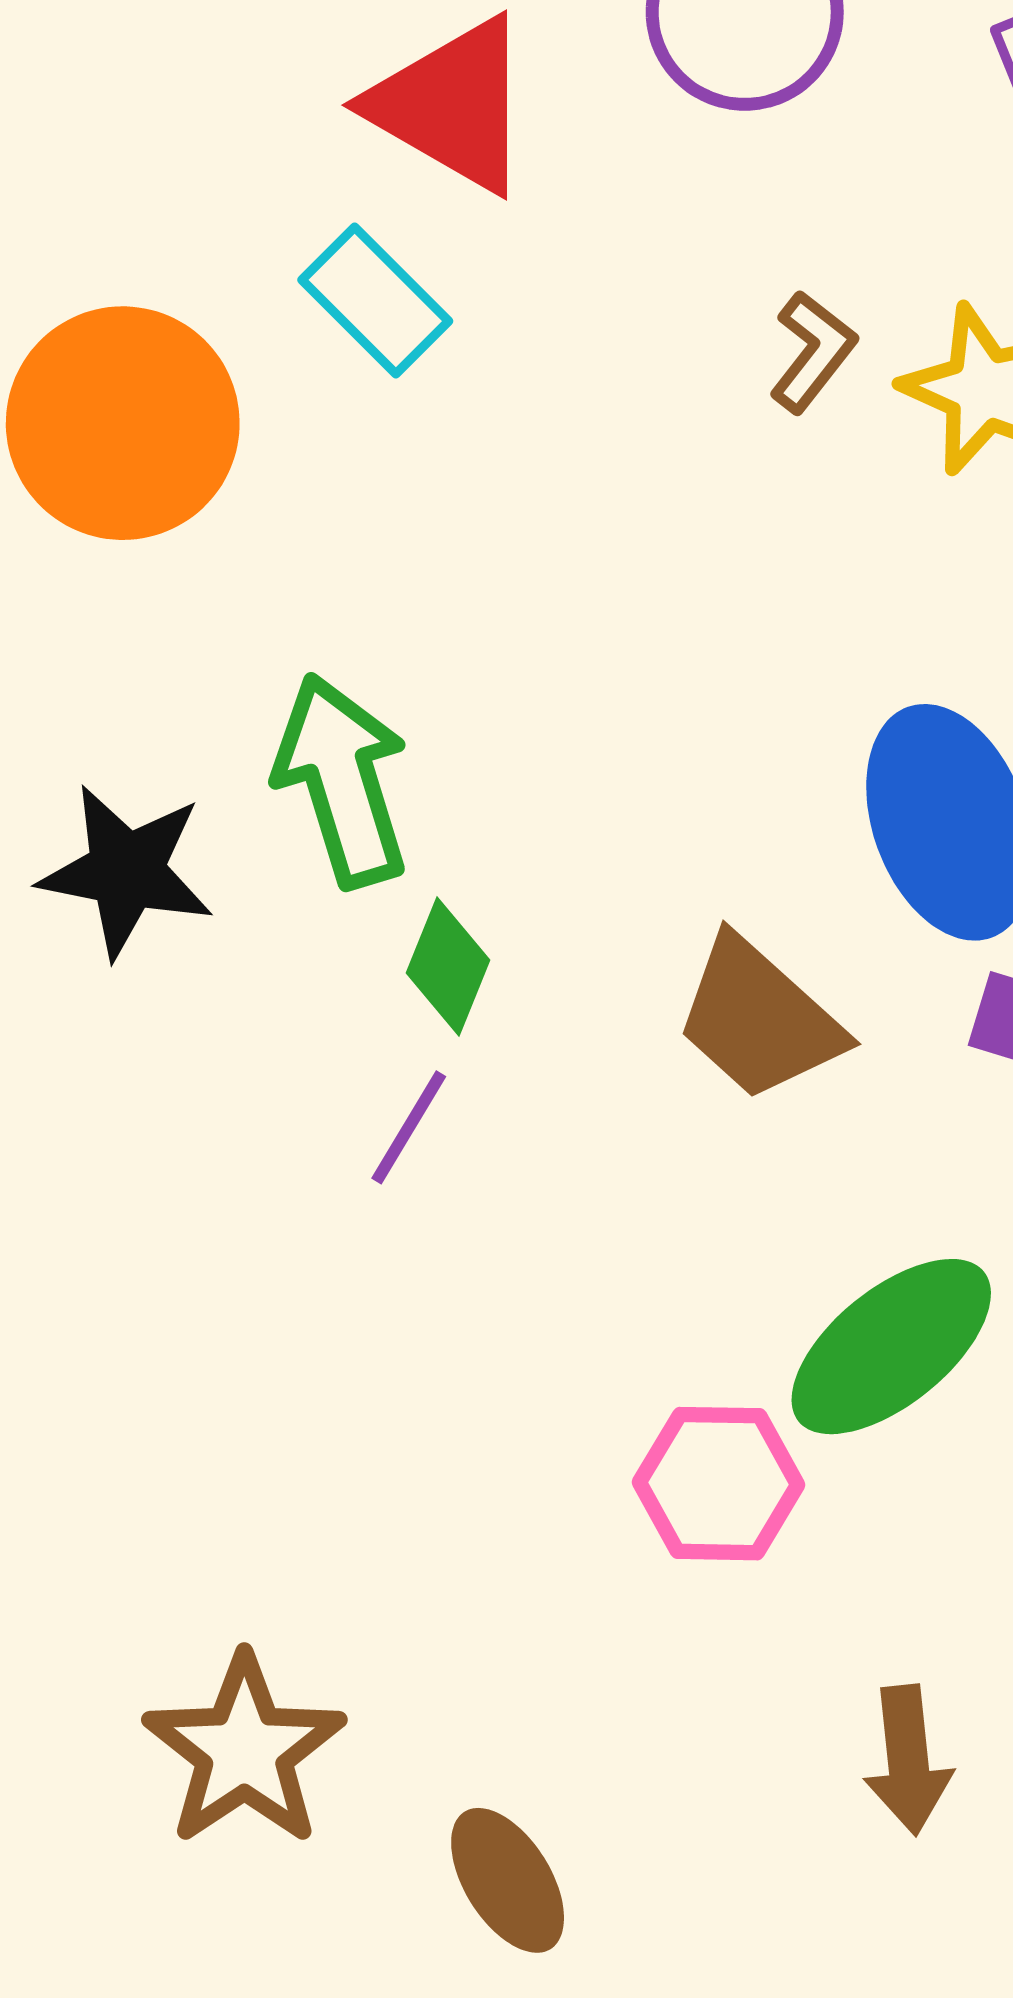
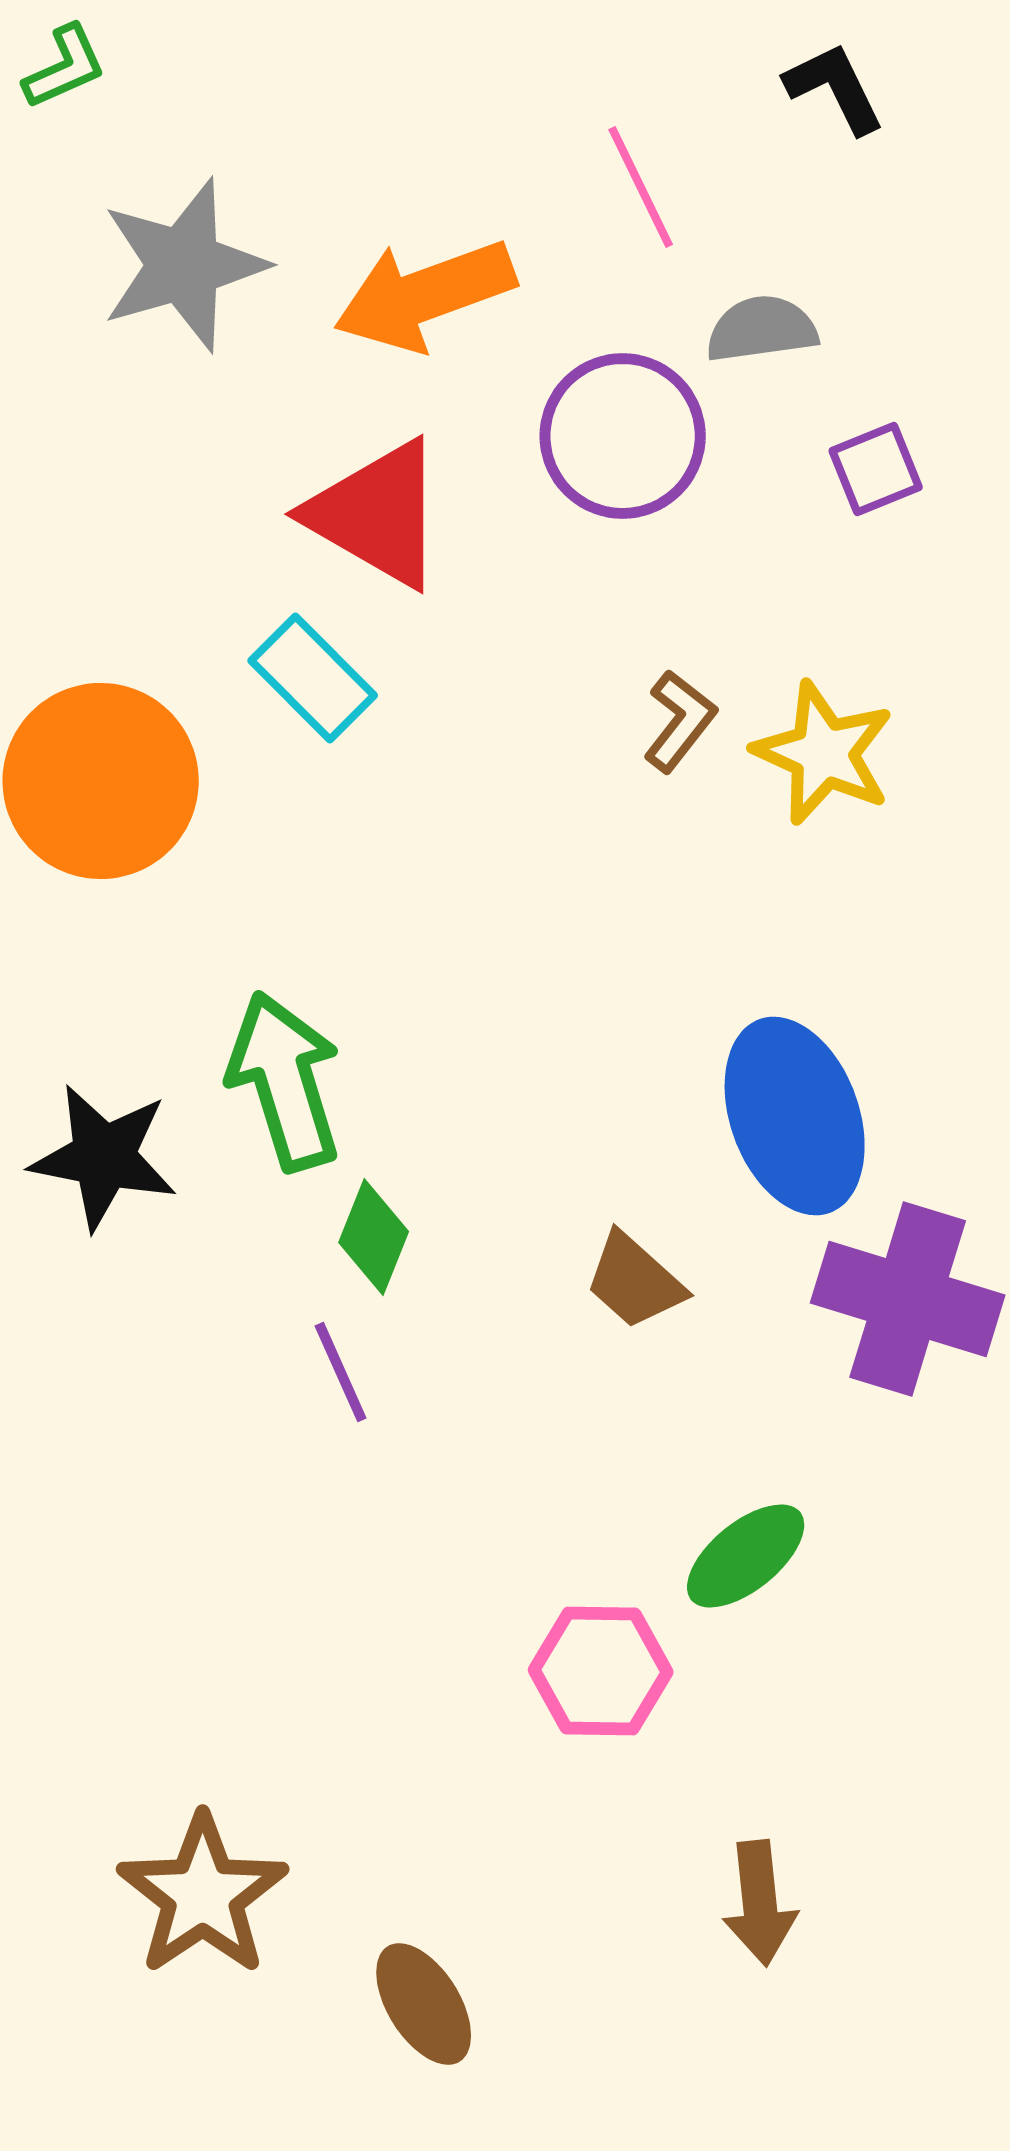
brown trapezoid: (759, 1019) -> (635, 1281), size x0.7
purple line: (409, 1127) -> (341, 1372), turned -55
green ellipse: (891, 1347) -> (746, 1556), size x0.7

